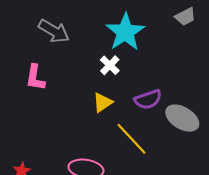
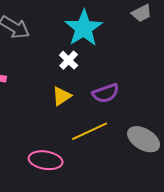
gray ellipse: (182, 118) -> (144, 139), moved
yellow line: (132, 139) -> (90, 131), turned -72

